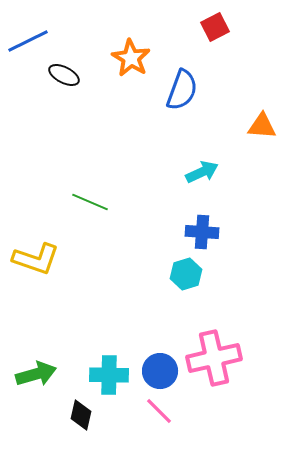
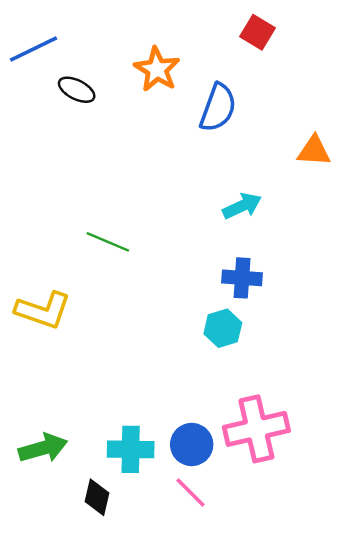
red square: (215, 27) -> (258, 32), turned -32

